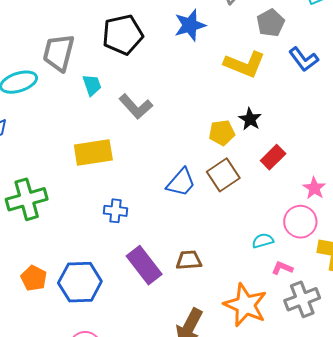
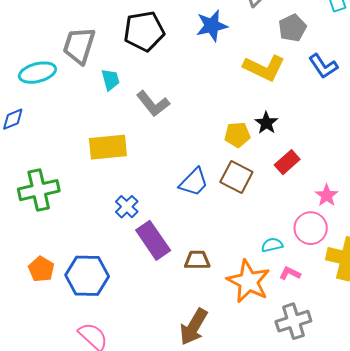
brown square: (223, 175) -> (236, 177), turned -32
blue cross: (115, 211) -> (127, 207), turned 35
purple rectangle: (144, 265) -> (153, 240), moved
gray cross: (302, 299) -> (293, 321), moved
orange star: (245, 305) -> (248, 281), moved

